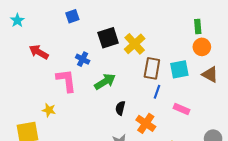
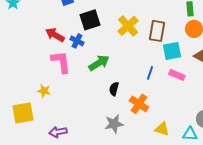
black square: (108, 38) -> (90, 20), moved
red arrow: (39, 52) -> (55, 35), moved
brown rectangle: (152, 68) -> (157, 31), moved
pink rectangle: (181, 109) -> (177, 75), moved

